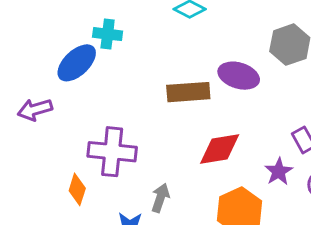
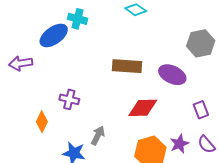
purple ellipse: (239, 76) -> (172, 75), moved
purple cross: (112, 152) -> (69, 99), size x0.6
purple star: (279, 171) -> (179, 144), moved

